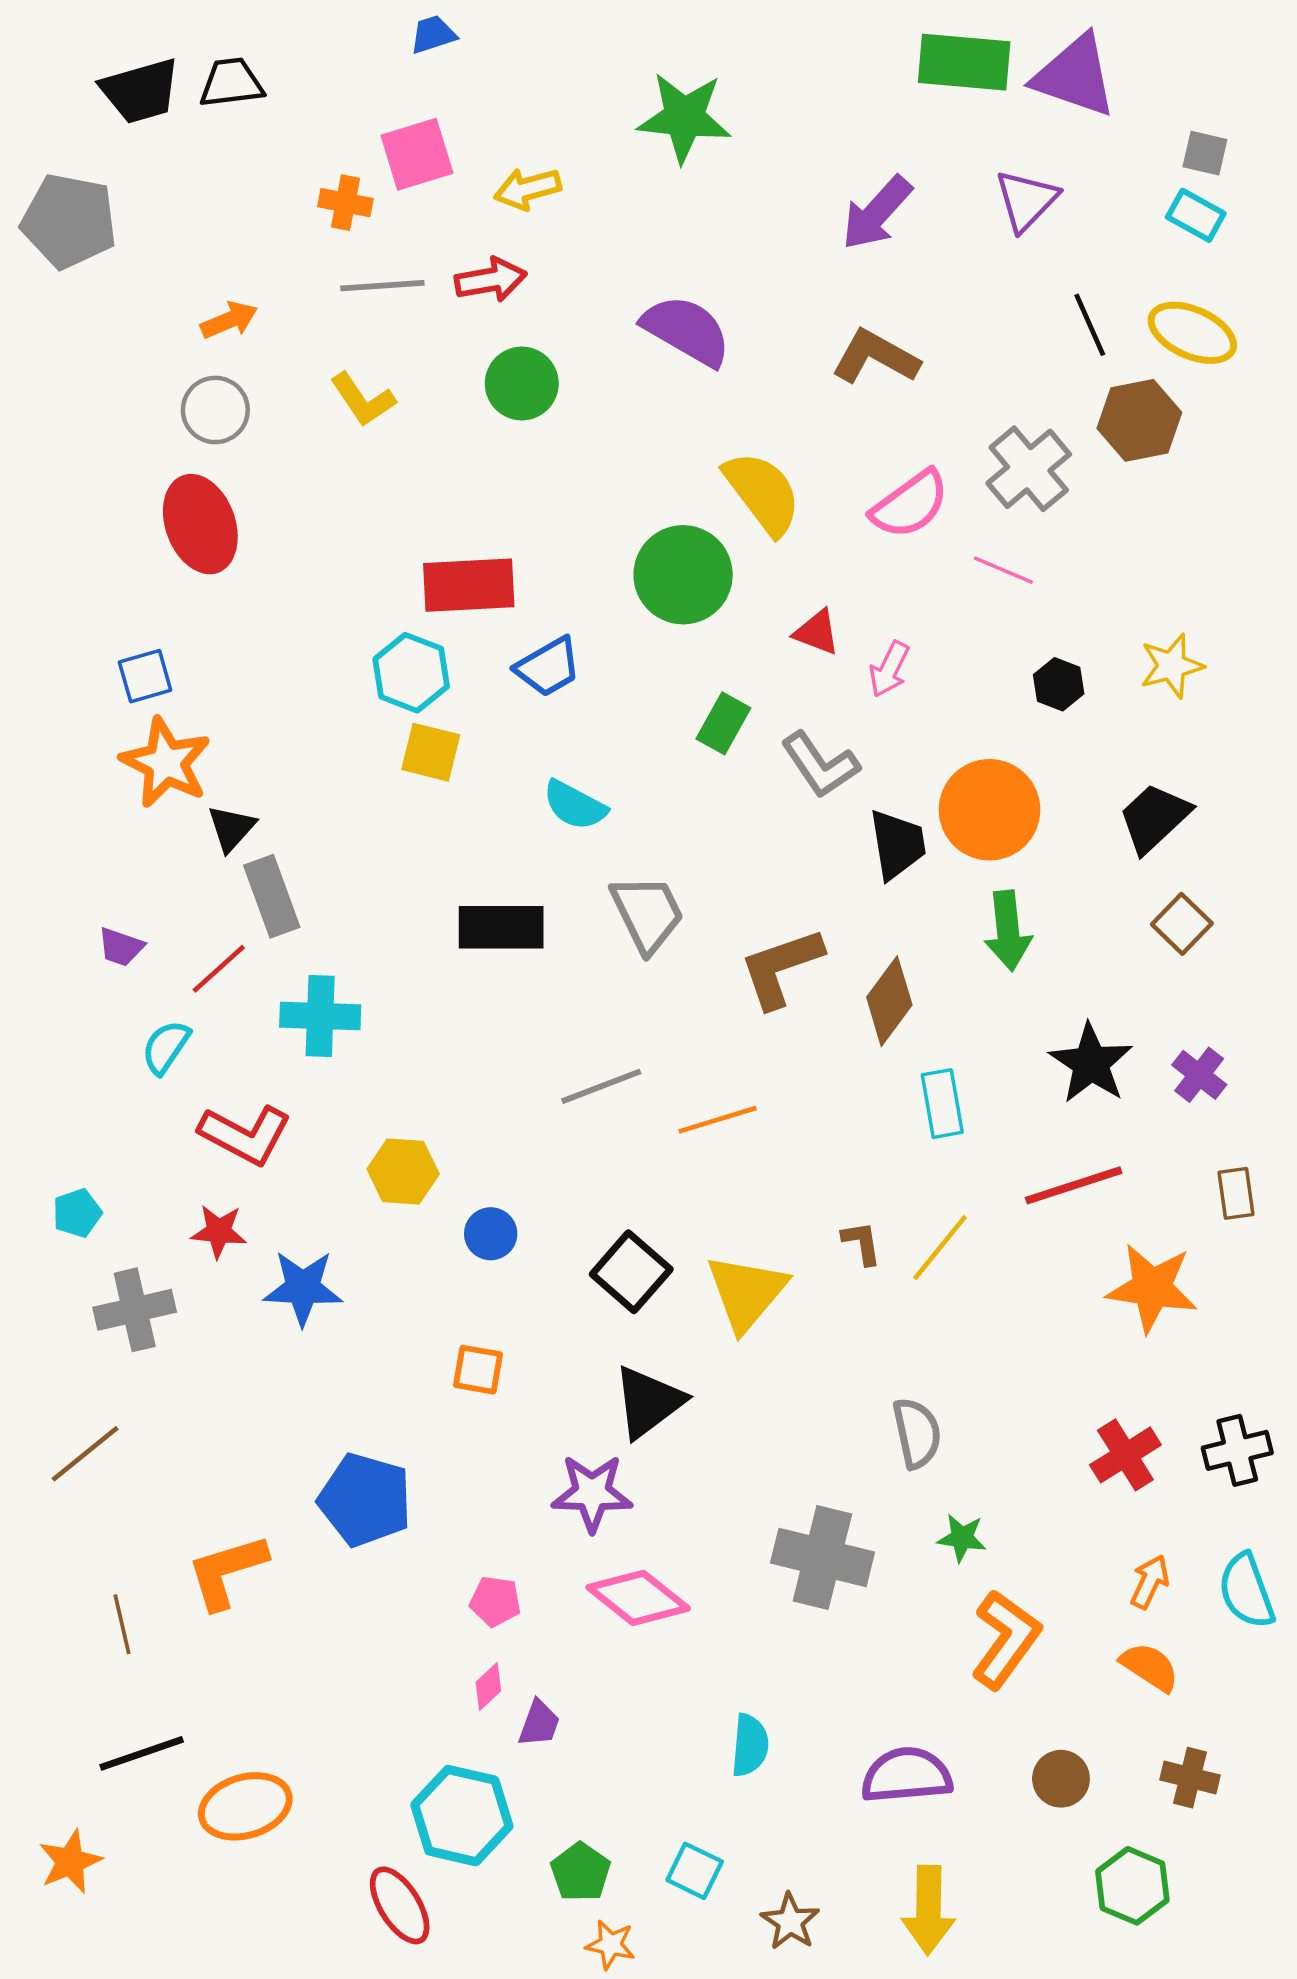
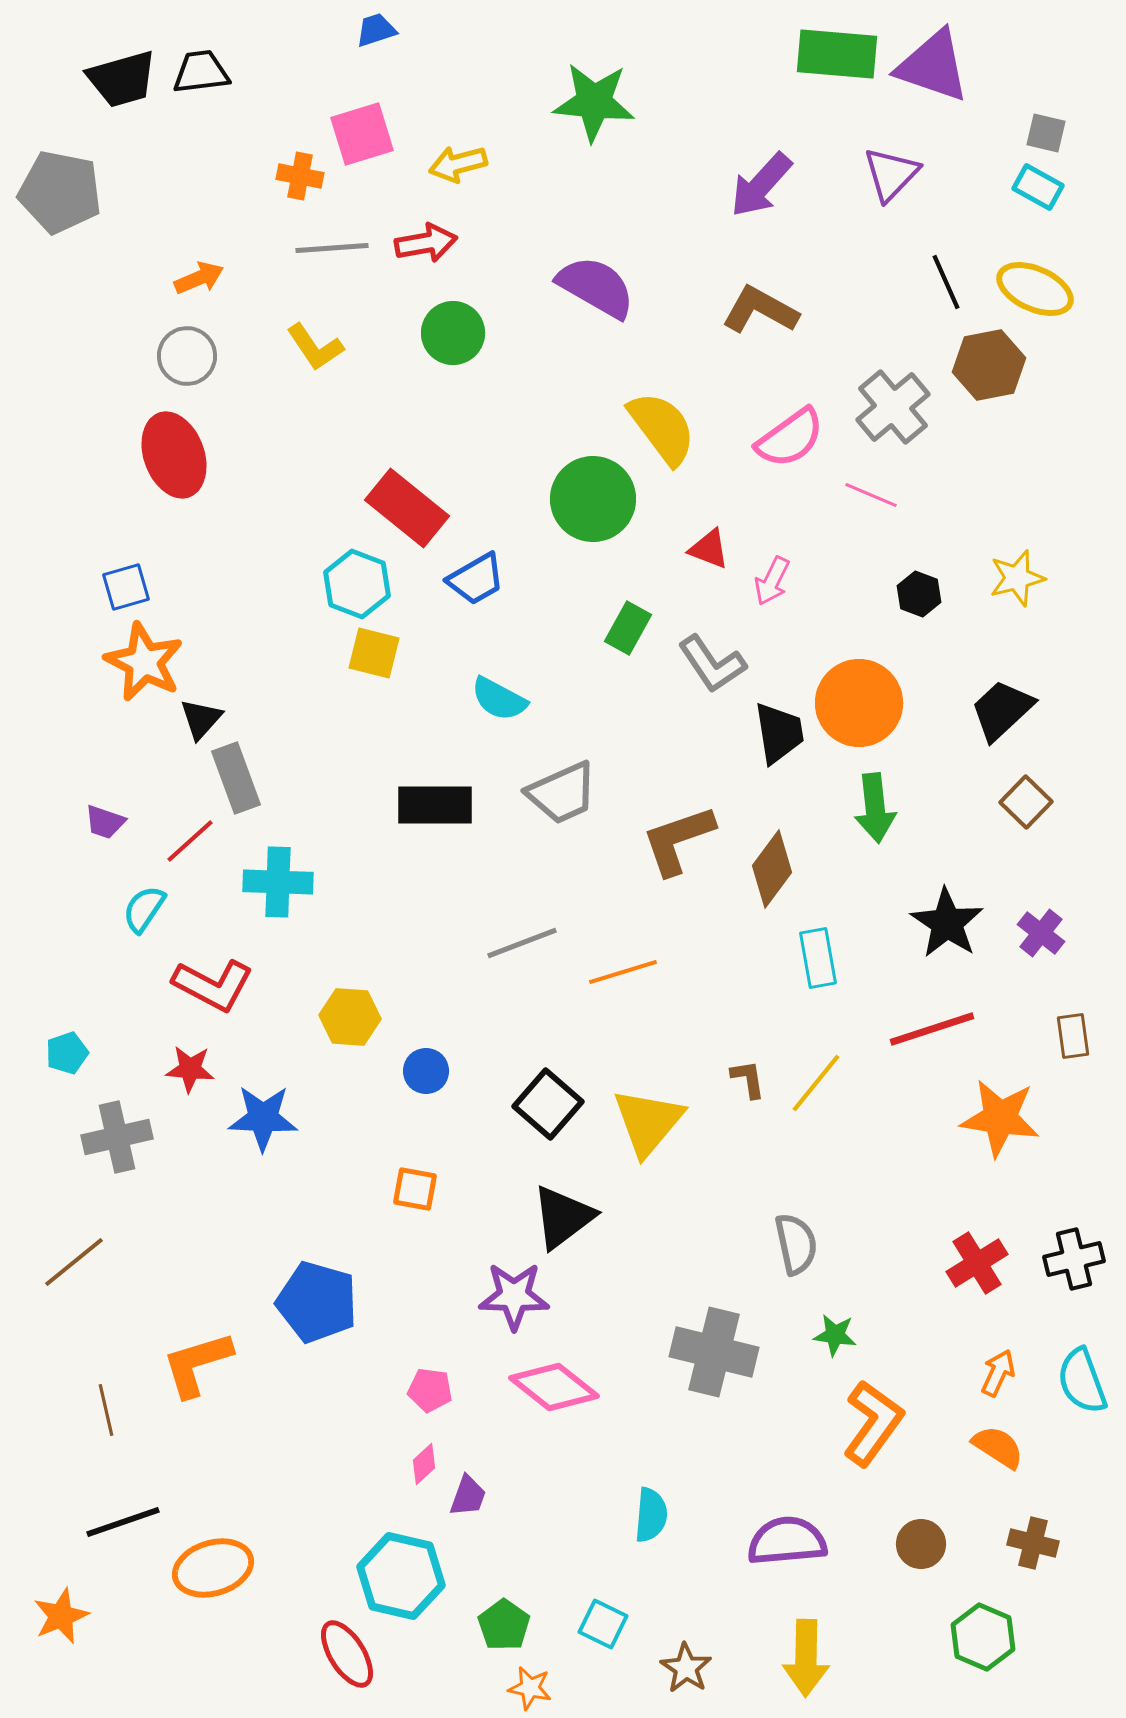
red rectangle: (469, 585) -> (407, 508), turned 42
gray trapezoid: (647, 913) -> (562, 793), turned 92

